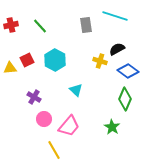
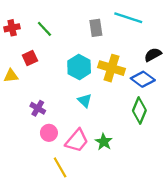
black semicircle: (117, 49) -> (153, 55), moved
red square: (27, 60) -> (30, 58), moved
cyan hexagon: (55, 60) -> (79, 67), moved
yellow cross: (100, 61) -> (111, 68), size x1.6
green star: (112, 127) -> (104, 142), moved

